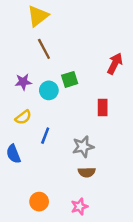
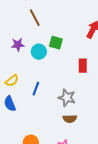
green square: (70, 79) -> (56, 43), turned 32
yellow semicircle: (23, 117) -> (12, 81), moved
gray star: (83, 147) -> (67, 98), turned 30

